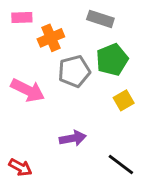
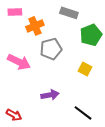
green pentagon: (112, 60) -> (91, 35), moved
yellow square: (124, 100) -> (85, 69), turned -32

